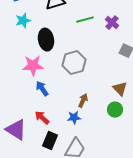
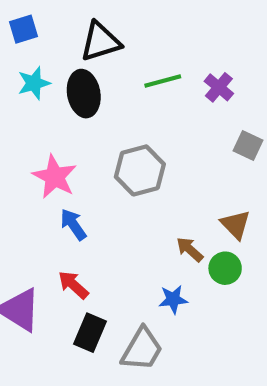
black ellipse: (46, 40) -> (84, 94), moved
pink star: (33, 66) -> (55, 177), turned 30
brown arrow: (83, 101) -> (190, 249), moved, turned -72
blue star: (74, 118) -> (173, 299), moved

